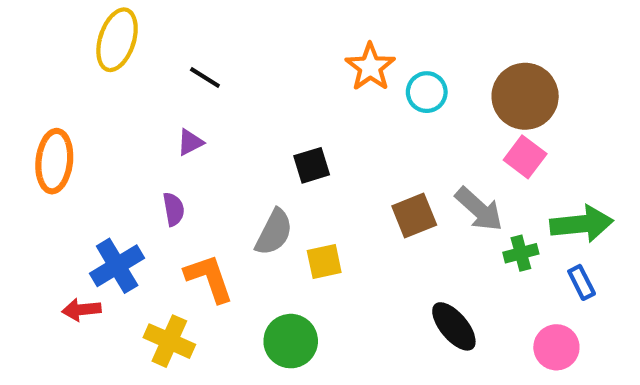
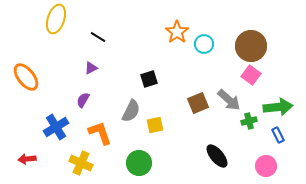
orange ellipse: (54, 161) -> (26, 77), turned -44
purple semicircle: (174, 209) -> (83, 100), turned -140
red arrow: (81, 310) -> (27, 159), moved

